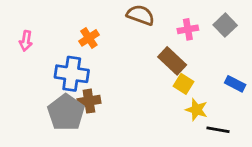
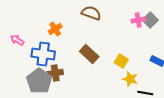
pink cross: (188, 29) -> (138, 20), moved
pink arrow: (26, 41) -> (17, 40), moved, turned 112
brown rectangle: (172, 61) -> (89, 54), moved

